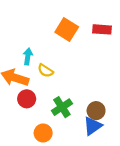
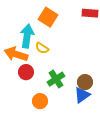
orange square: (67, 29) -> (48, 17), moved
cyan arrow: (28, 56) -> (27, 36), size x1.6

